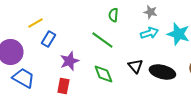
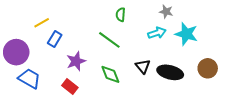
gray star: (150, 12) -> (166, 12), moved
red rectangle: (63, 86) -> (70, 87), turned -63

